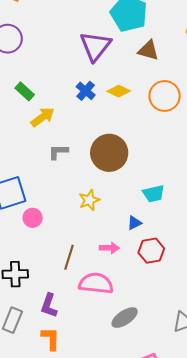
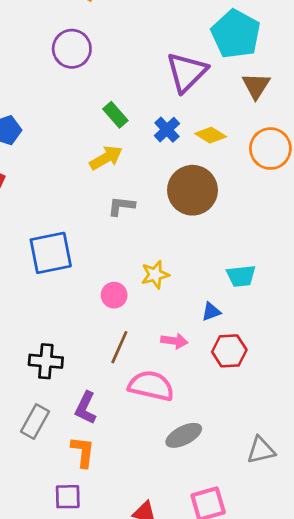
brown triangle: (148, 50) -> (256, 86), turned 40
green rectangle: (25, 91) -> (115, 115), moved
brown circle: (109, 153) -> (192, 190), moved
pink circle: (33, 218) -> (114, 295), moved

